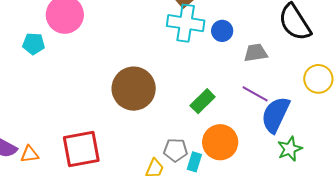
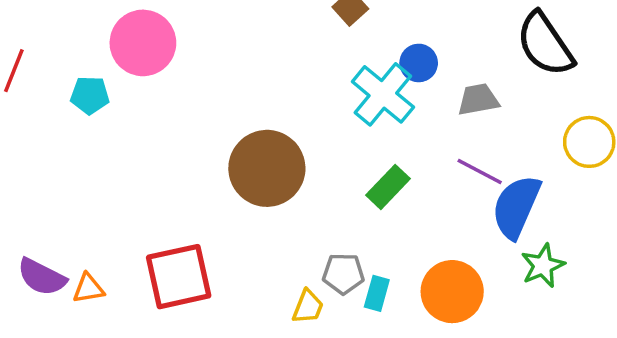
cyan cross: (186, 23) -> (383, 94), moved, turned 33
orange circle: (220, 142) -> (452, 292), moved

